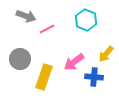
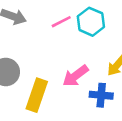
pink line: (47, 29) -> (61, 22), moved

